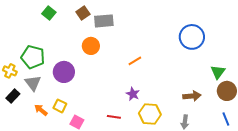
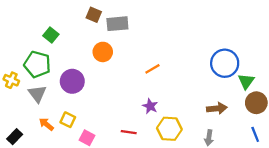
green square: (49, 13) -> (51, 35), moved
brown square: (83, 13) -> (94, 15), turned -32
blue circle: (192, 37) -> (225, 63), moved
black rectangle: (13, 96) -> (15, 137), moved

